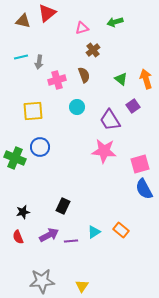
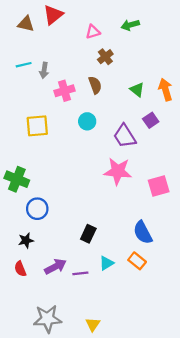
blue circle: (40, 147) -> (37, 209), moved
blue semicircle: (144, 189) -> (143, 233), moved
black rectangle: (63, 206) -> (88, 234), moved

